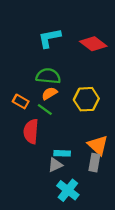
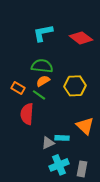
cyan rectangle: (62, 153) -> (62, 138), moved
gray rectangle: (94, 163) -> (82, 169), moved
cyan cross: (68, 190) -> (59, 165), turned 30

